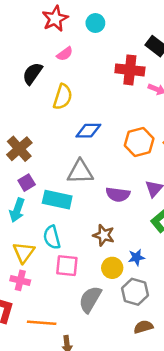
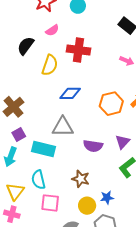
red cross: (130, 70) -> (78, 50), moved

